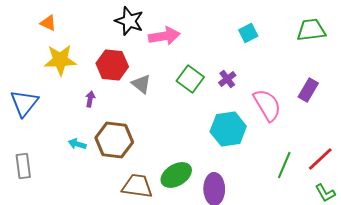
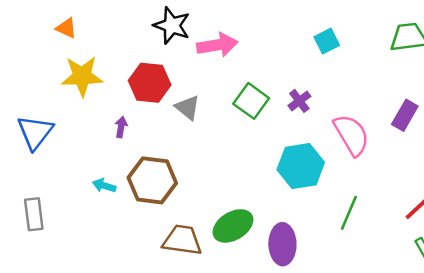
green line: (284, 165) -> (349, 213), moved

